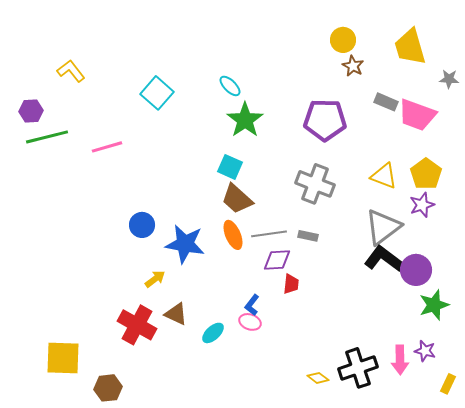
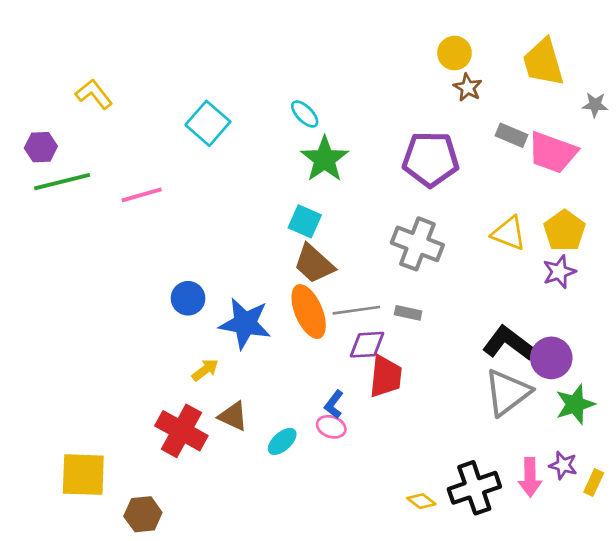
gray triangle: (383, 227) -> (508, 392), moved
orange ellipse: (233, 235) -> (309, 312), size x1.4
red trapezoid: (291, 284) -> (386, 376), size x1.6
yellow rectangle: (448, 384) -> (594, 483), moved

